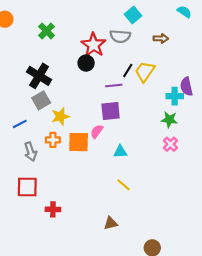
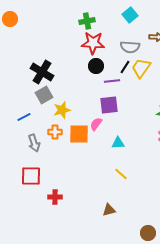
green cross: (47, 31) -> (87, 21), moved, turned 35
gray semicircle: (120, 36) -> (130, 47), moved
red star: (94, 45) -> (93, 43), turned -30
black circle: (86, 63) -> (96, 66), moved

